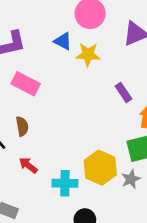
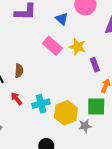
yellow star: (88, 55) -> (78, 47), moved
pink rectangle: (26, 84) -> (52, 46), moved
cyan cross: (65, 183) -> (41, 104), moved, turned -30

